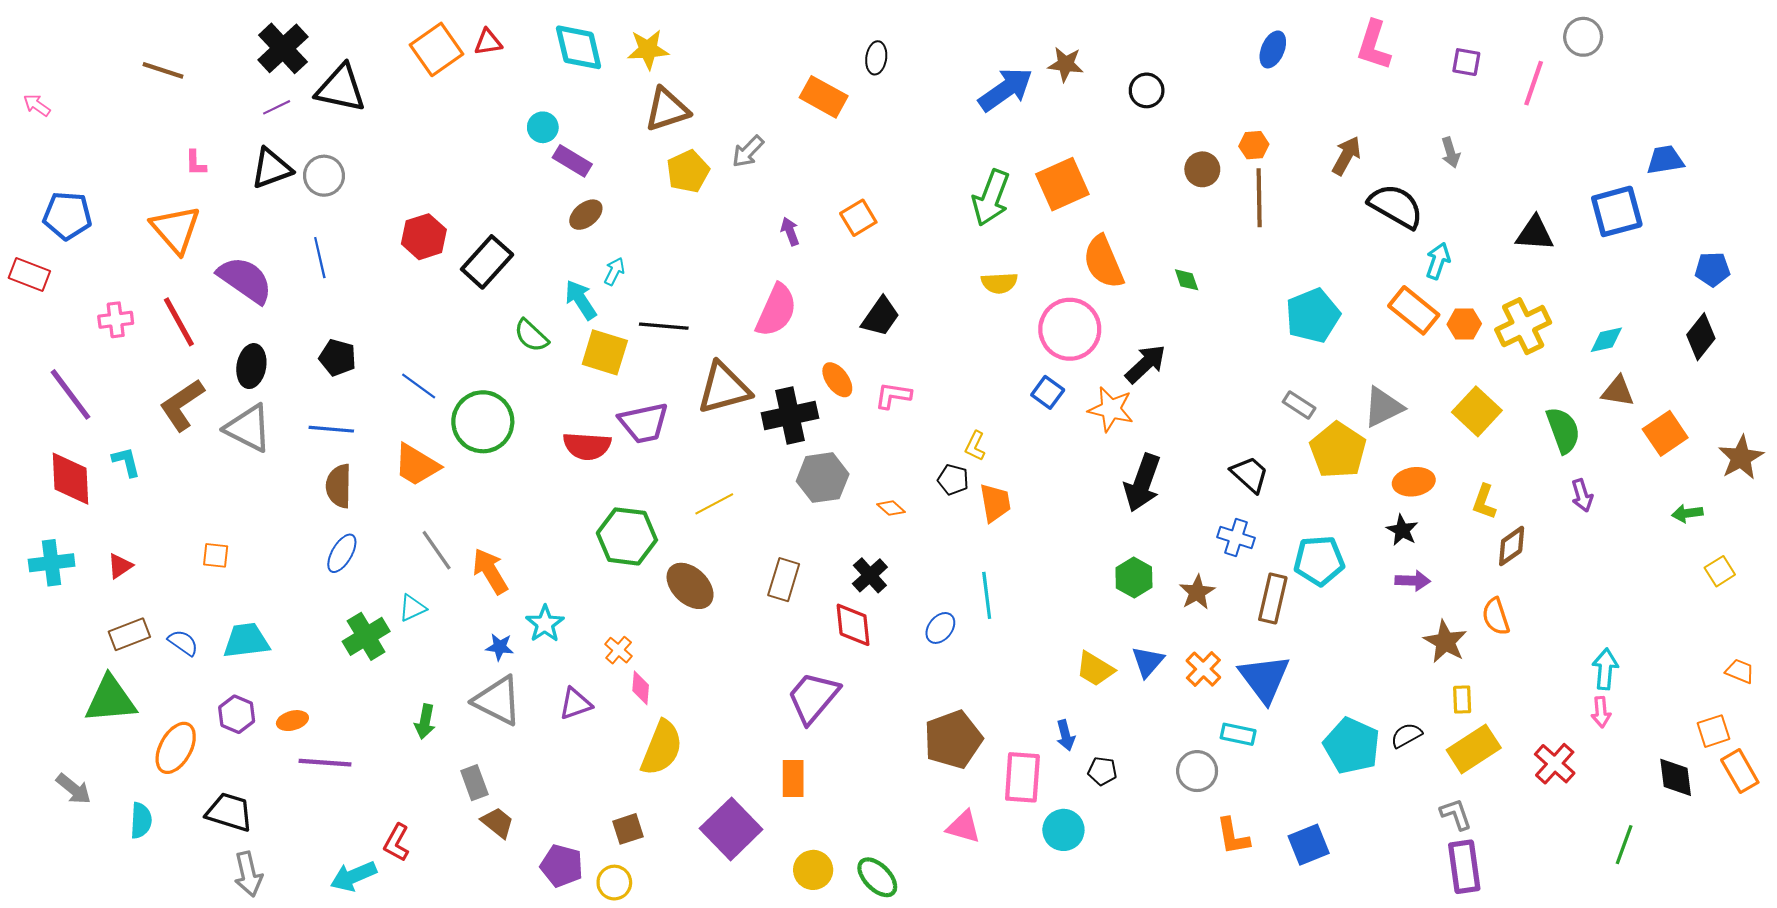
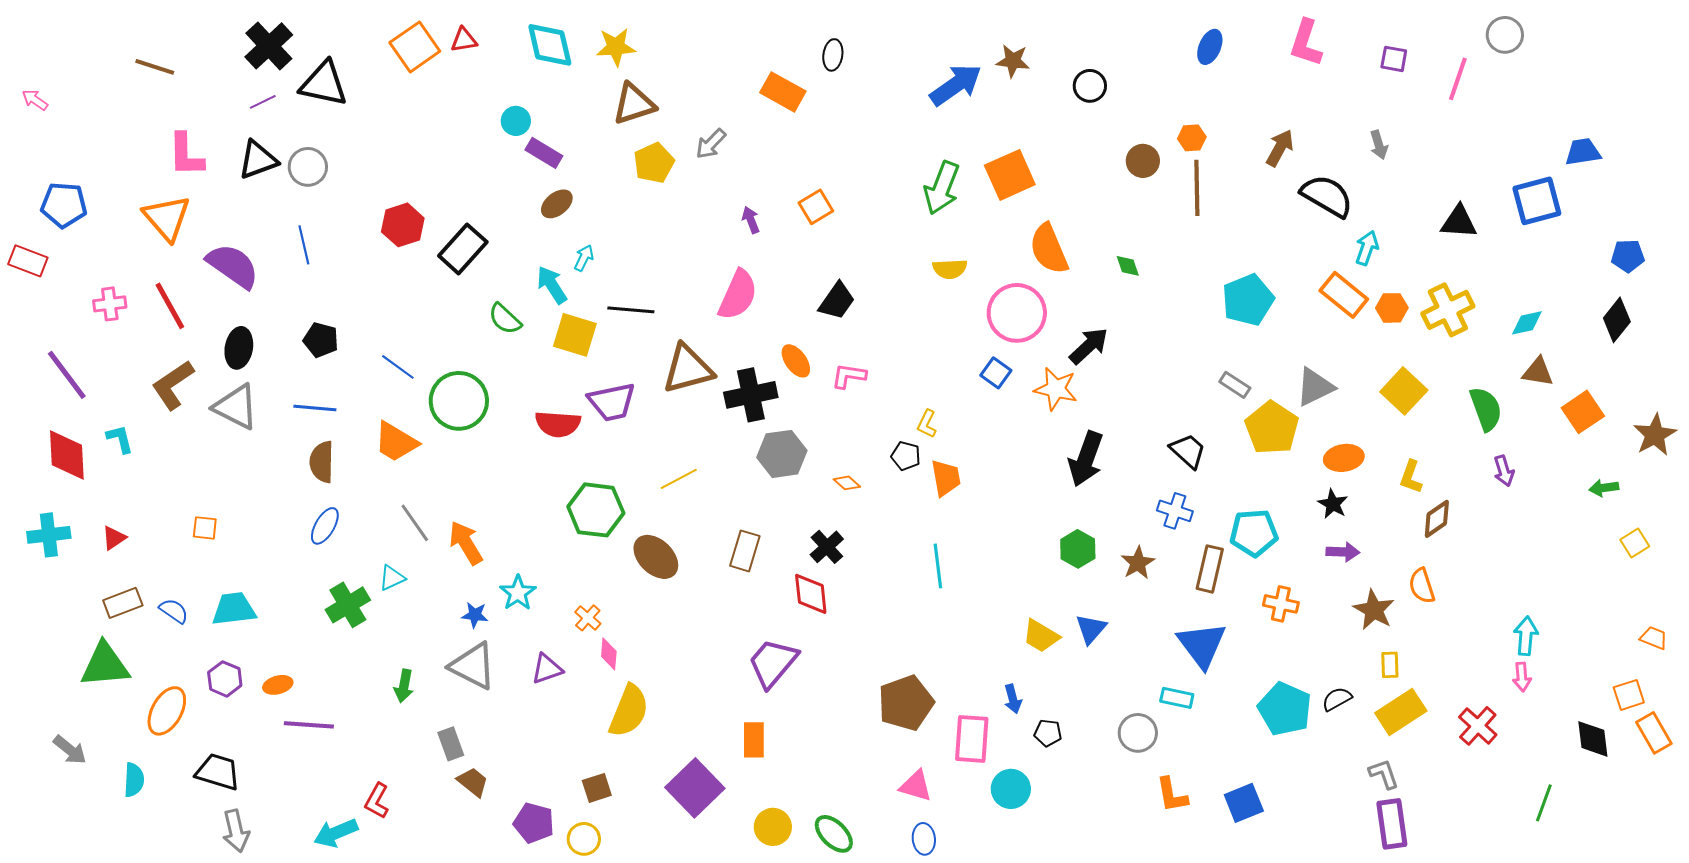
pink L-shape: (196, 163) -> (186, 155), size x1.8
blue ellipse: (940, 628) -> (924, 839), moved, turned -44
orange cross: (1203, 669) -> (1281, 604), moved, turned -32

